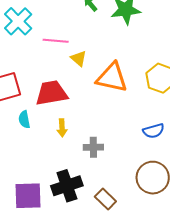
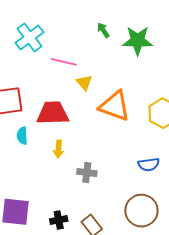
black cross: (67, 186) -> (59, 220), moved, size x0.6

